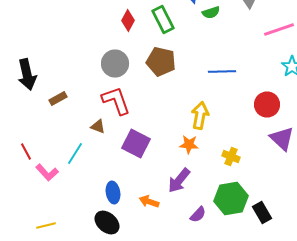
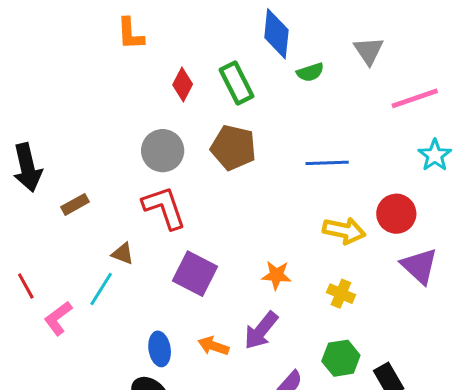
yellow arrow: (200, 116) -> (344, 231), moved, turned 92
brown triangle: (98, 126) -> (123, 254), moved
pink L-shape: (47, 172) -> (58, 318), turned 95
green hexagon: (231, 198) -> (341, 358), size x0.7
orange arrow: (149, 202) -> (213, 346), moved

